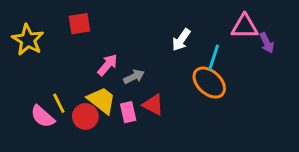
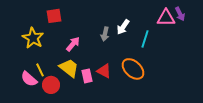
yellow star: (28, 40) -> (33, 38), moved
purple arrow: (267, 43) -> (180, 14), moved
gray arrow: (134, 77) -> (105, 34), moved, turned 128
orange ellipse: (209, 83) -> (133, 69), moved
red circle: (85, 116) -> (51, 85), moved

